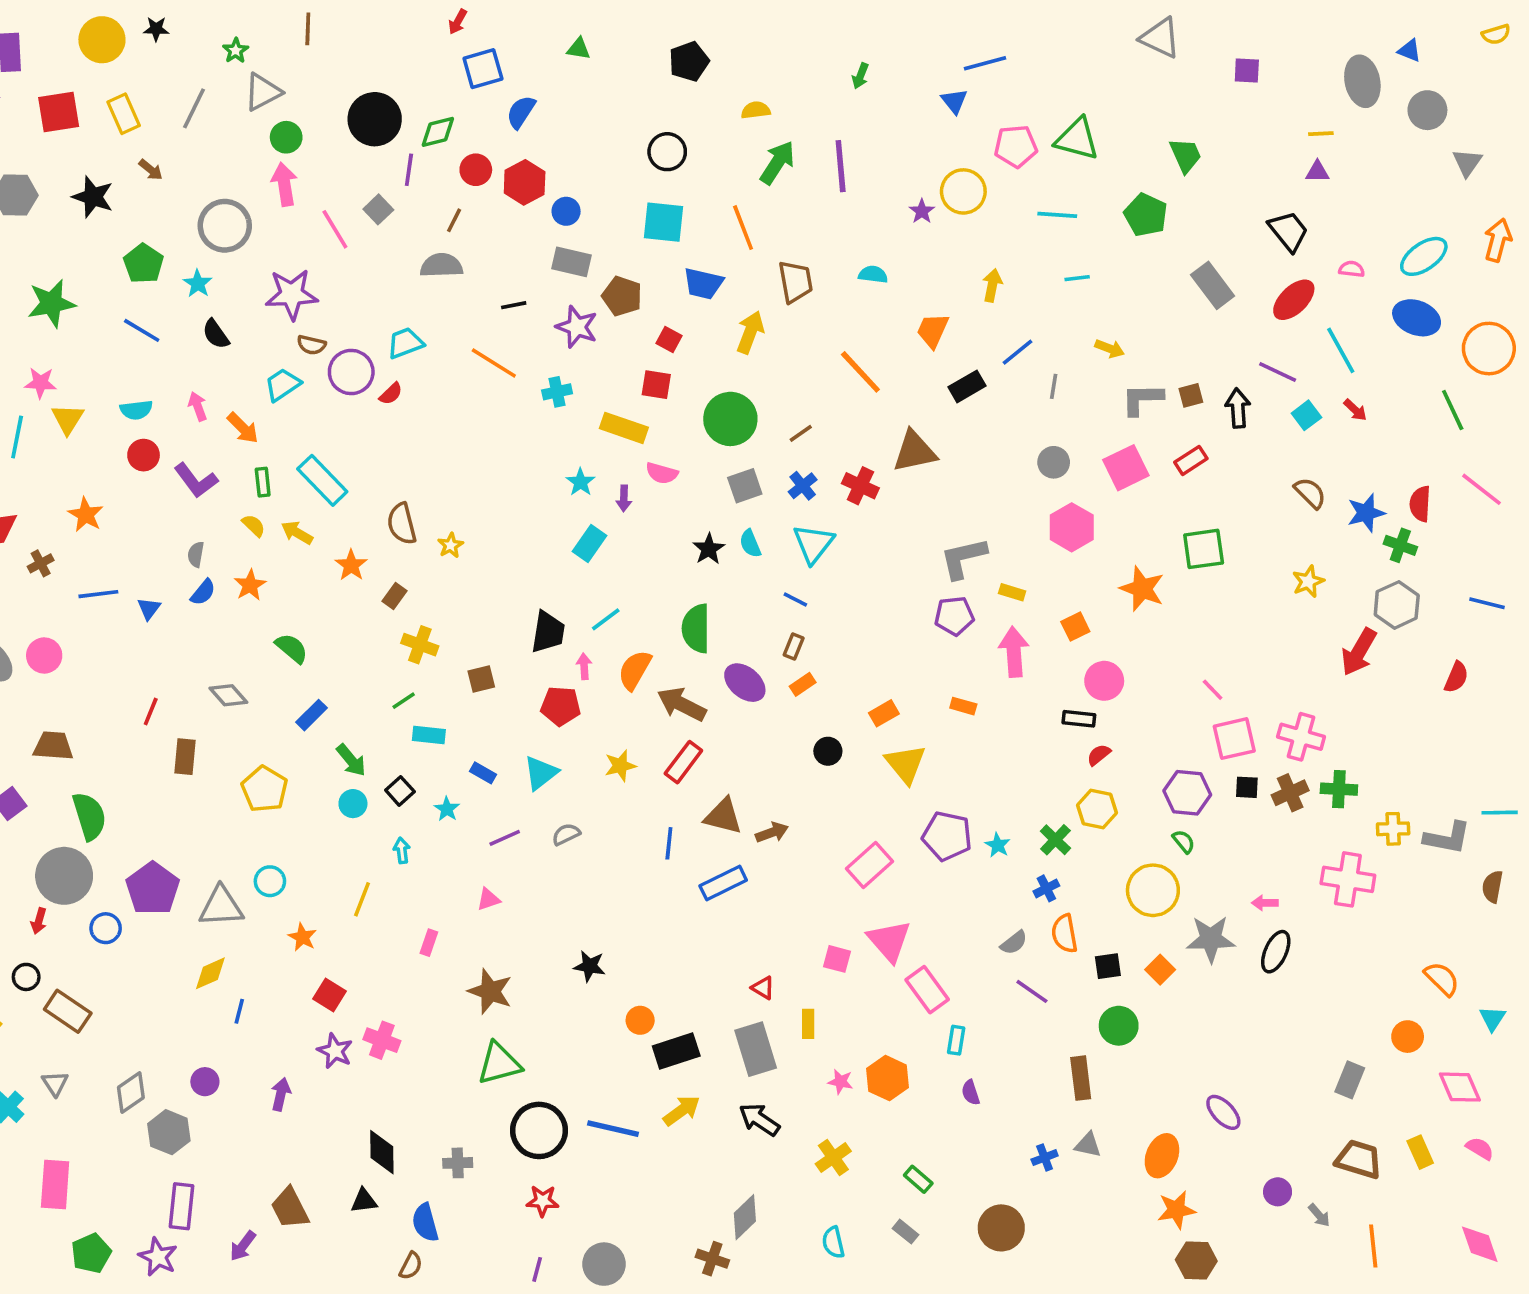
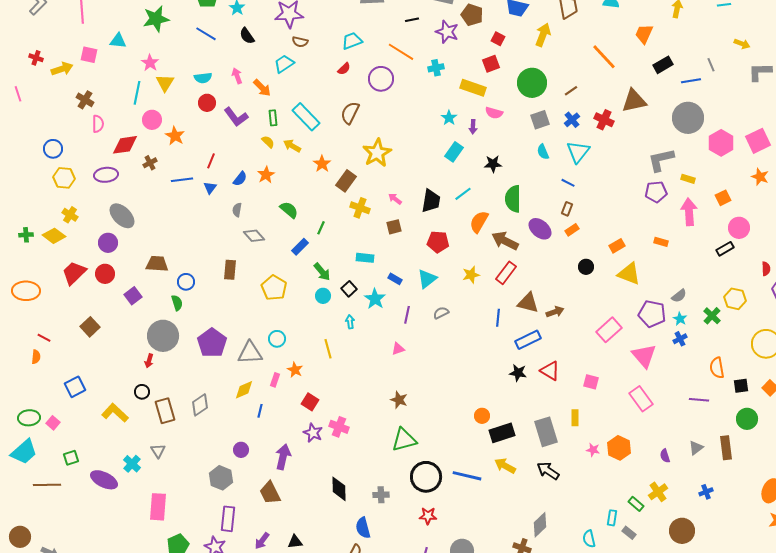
blue line: (1018, 352) -> (691, 81), moved, turned 30
purple circle: (351, 372) -> (381, 79), moved
pink star: (41, 383) -> (150, 63), turned 30
red square: (656, 385) -> (491, 64), turned -30
gray line: (1054, 386) -> (711, 65), turned -32
gray circle: (1054, 462) -> (688, 118), moved, size x1.8
pink square: (1126, 468) -> (758, 141), moved
brown semicircle: (402, 524) -> (350, 113), moved, turned 40
yellow star: (450, 545) -> (377, 153), size x2.0
black star: (709, 549) -> (493, 164), moved, turned 30
gray semicircle: (196, 554) -> (237, 210), moved
orange star: (1142, 589) -> (760, 177), size x0.7
brown rectangle: (395, 596) -> (346, 181), size x1.5
pink circle: (44, 656) -> (152, 120), moved
pink arrow: (584, 666) -> (395, 199), moved, turned -48
green line: (404, 701) -> (321, 228), moved, turned -32
red line: (151, 711) -> (211, 161), moved
black rectangle: (1079, 719) -> (725, 249), turned -36
red semicircle: (1099, 755) -> (766, 269), moved, turned 128
yellow triangle: (906, 764) -> (629, 274), turned -30
cyan star: (447, 809) -> (375, 299), size x1.5
green semicircle: (89, 816) -> (177, 303), size x0.6
purple line: (505, 838) -> (407, 315), turned -54
blue cross: (1046, 888) -> (680, 339), moved
yellow line: (362, 899) -> (328, 349), turned -36
blue circle: (106, 928) -> (186, 282), moved
pink triangle: (889, 941) -> (644, 356), moved
pink rectangle: (429, 943) -> (275, 380), moved
gray semicircle: (1014, 943) -> (679, 296), moved
black star: (590, 966) -> (518, 373), moved
red triangle: (763, 988) -> (550, 371), moved, size x1.5
brown star: (490, 991) -> (399, 400), size x0.7
purple line: (1032, 991) -> (699, 400), turned -30
brown rectangle: (68, 1011) -> (165, 411), turned 40
cyan rectangle: (956, 1040) -> (612, 518), moved
gray diamond: (131, 1093) -> (200, 405), moved
purple arrow: (281, 1094) -> (283, 457), size x1.4
yellow arrow: (682, 1111) -> (505, 466), turned -115
gray triangle: (1088, 1145) -> (696, 448), moved, turned -49
yellow cross: (833, 1158) -> (658, 492), moved
black triangle: (364, 1201) -> (295, 542), moved
brown trapezoid: (290, 1208) -> (270, 493), moved

